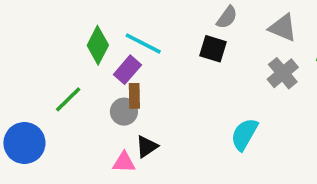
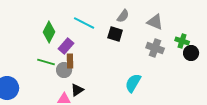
cyan line: (143, 44) -> (84, 23), moved
gray cross: (283, 73) -> (155, 48), turned -30
green line: (68, 99) -> (46, 62), moved, turned 60

